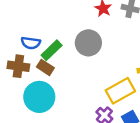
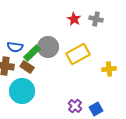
gray circle: (88, 43) -> (48, 47), moved
yellow rectangle: (120, 91) -> (78, 54), moved

